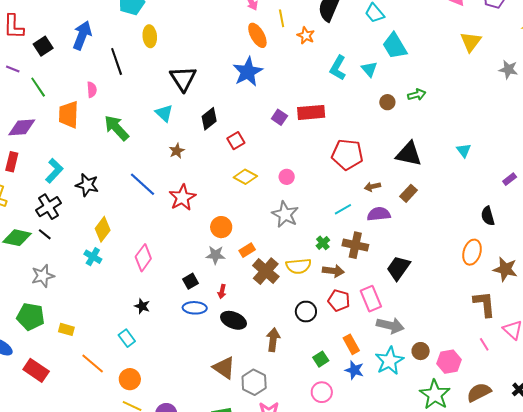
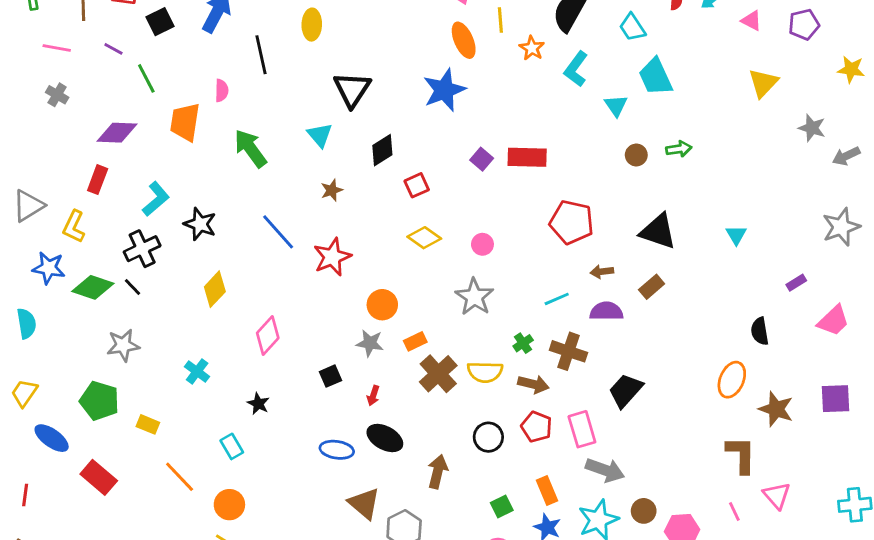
cyan L-shape: (338, 68) -> (576, 69), moved
cyan cross: (93, 257) -> (197, 372), moved
blue ellipse: (195, 308) -> (337, 450), moved

